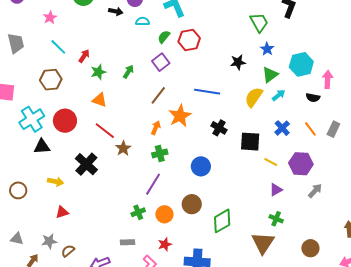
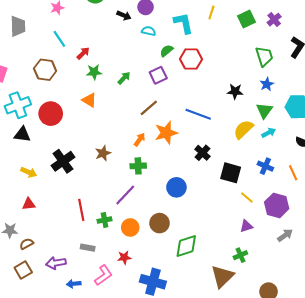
green triangle: (270, 75) -> (264, 111), turned -30
blue cross: (282, 128) -> (265, 166), turned -35
red line: (105, 131) -> (81, 210), moved, turned 30
green cross: (276, 219) -> (240, 255), turned 32

